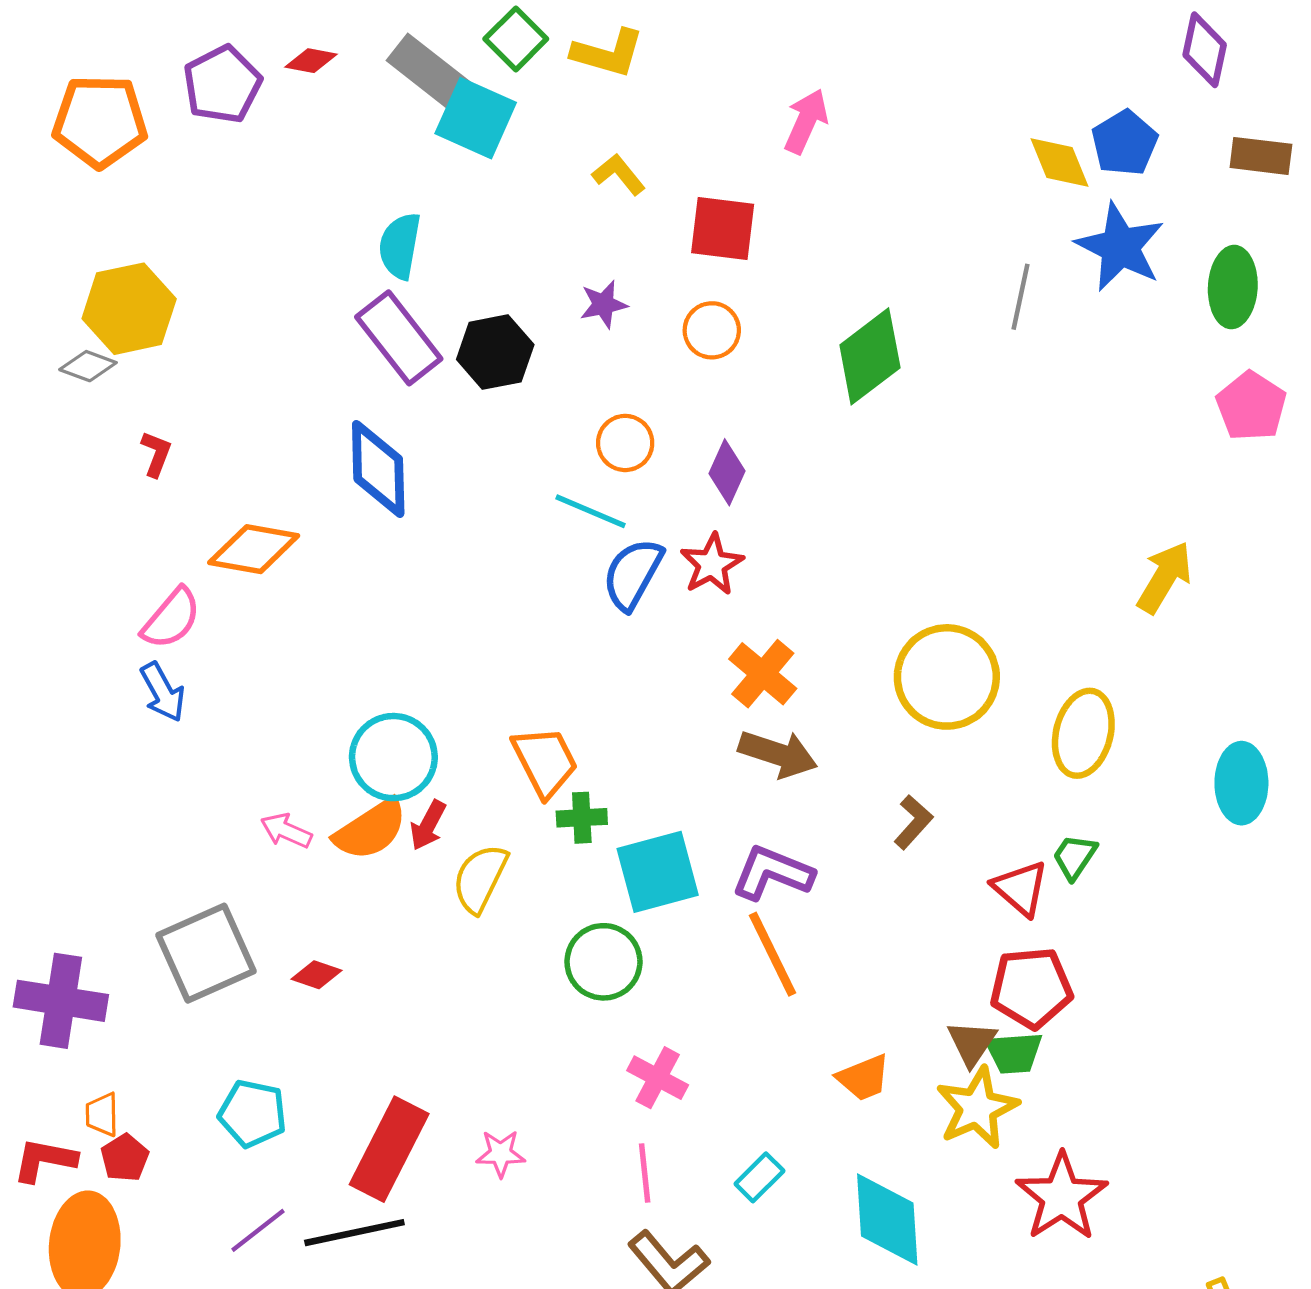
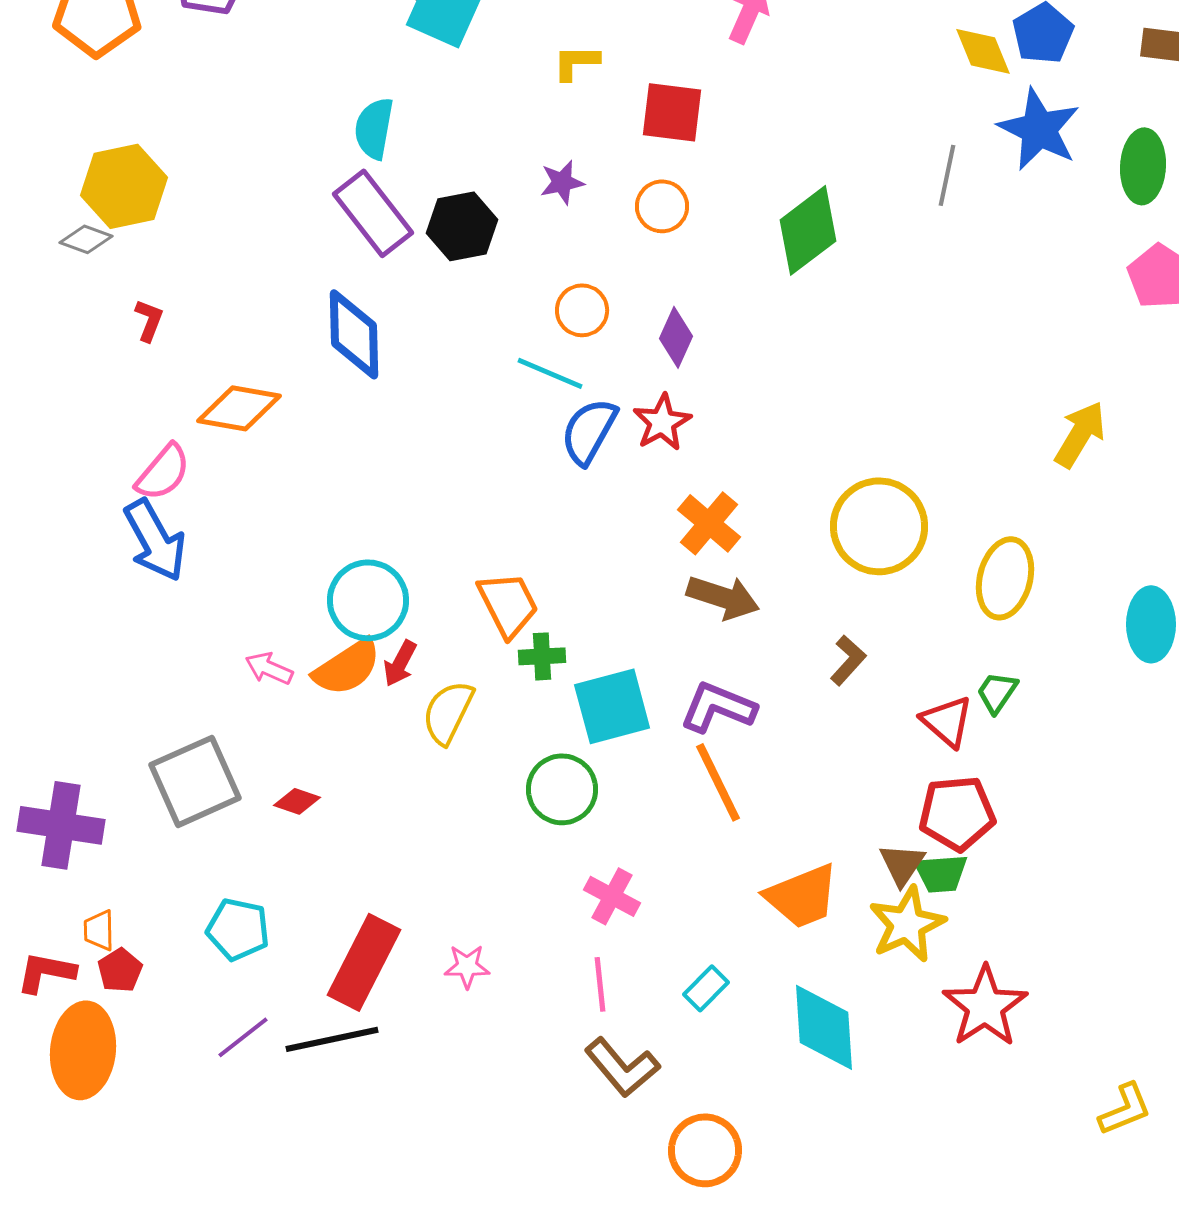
yellow L-shape: (619, 174) -> (576, 62), turned -51
blue arrow: (163, 692) -> (155, 540), size x1.5
orange trapezoid: (863, 1078) -> (802, 896), size x1.5

